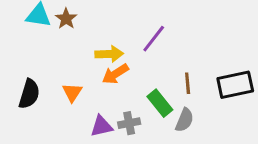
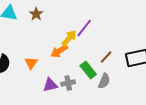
brown star: (66, 19) -> (36, 14), moved
yellow arrow: (109, 54) -> (69, 38), moved, turned -48
brown line: (188, 83) -> (106, 57), turned 48

